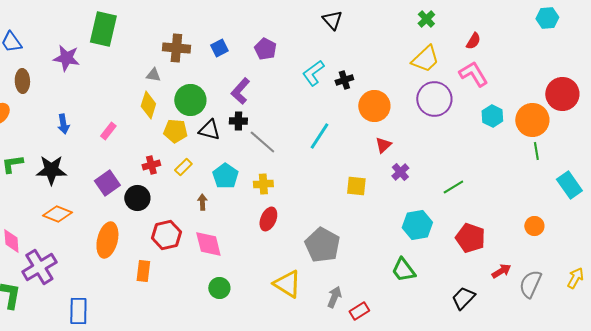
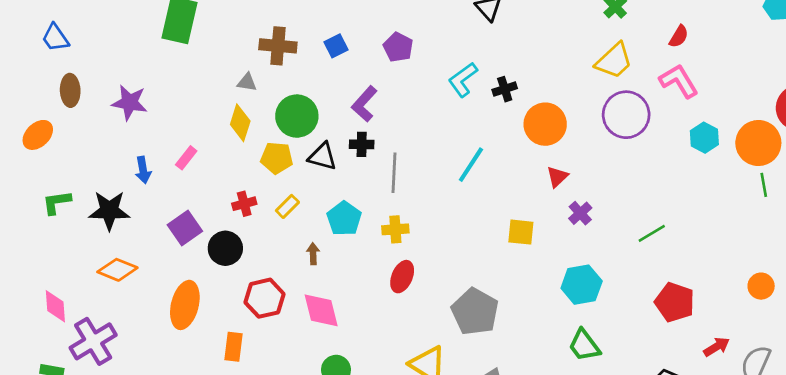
purple star: (66, 58) -> (130, 103), moved
blue arrow: (63, 124) -> (143, 170), moved
gray line: (262, 142) -> (394, 173), turned 52
cyan hexagon: (417, 225) -> (582, 285), moved

